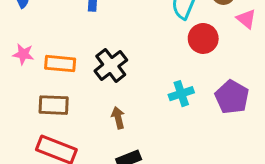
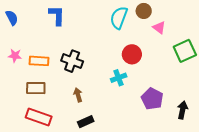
red circle: (203, 38) -> (132, 54), moved
black cross: (111, 65) -> (72, 61), turned -30
purple pentagon: (232, 97) -> (152, 99), moved

